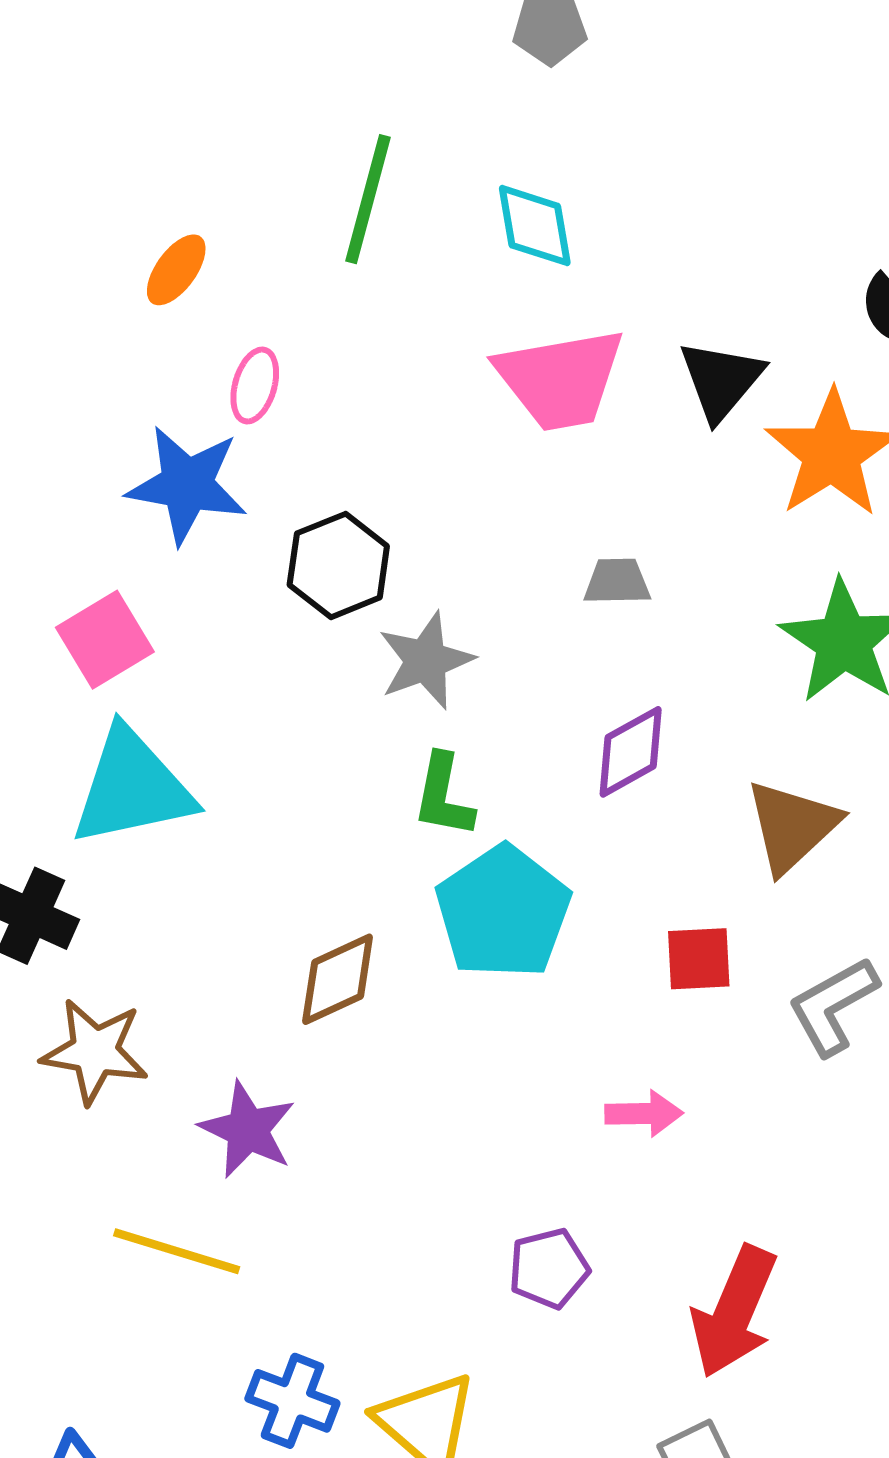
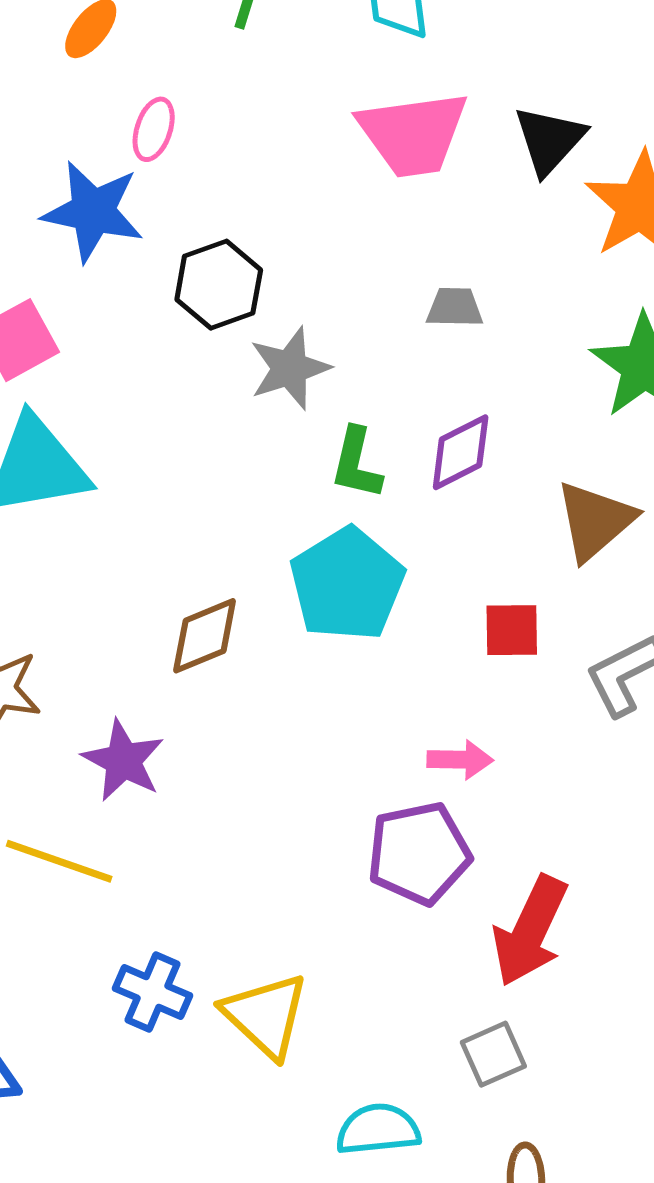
green L-shape: (443, 796) -> (356, 463), moved
purple pentagon: (549, 1268) -> (419, 853), moved, size x1.5

